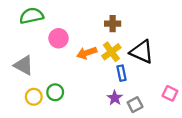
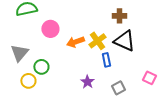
brown cross: (113, 24) -> (119, 16), moved
gray triangle: (24, 65) -> (19, 53), turned 42
green circle: (55, 92) -> (41, 67), moved
purple star: (115, 98) -> (87, 82), moved

